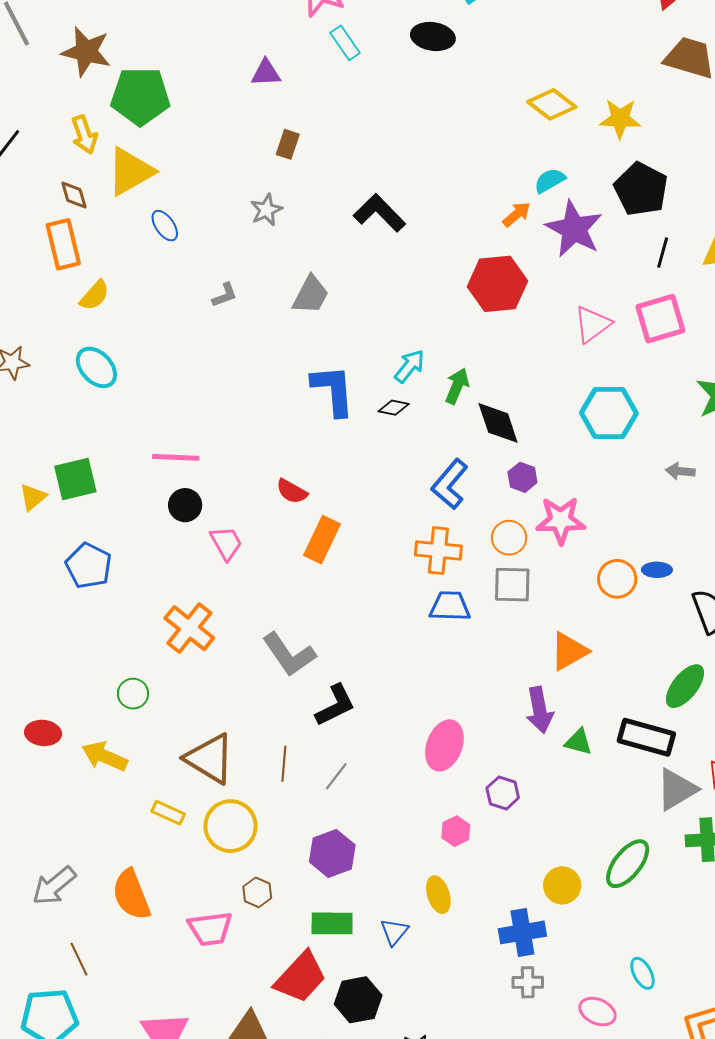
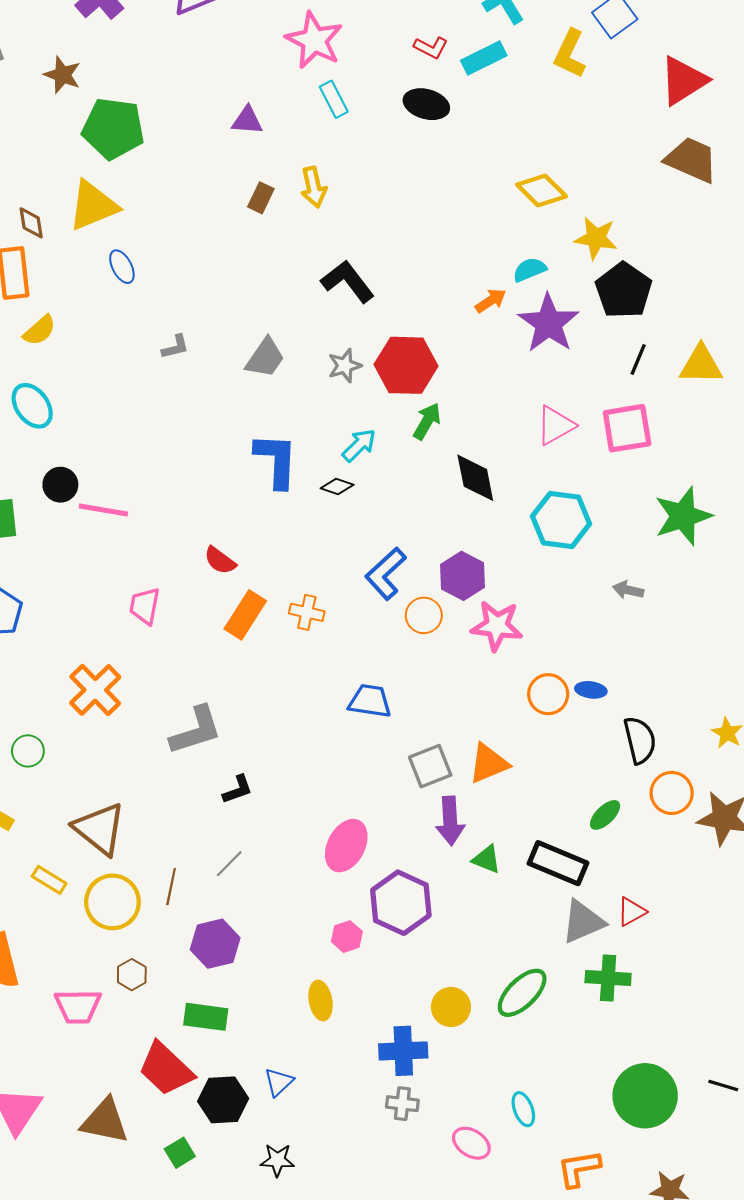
brown star: (86, 52) -> (63, 75), size x0.7
yellow star: (620, 119) -> (596, 238), moved
yellow arrow: (84, 135) -> (314, 187), moved
gray star: (266, 210) -> (345, 366), moved
red hexagon: (497, 284) -> (406, 365), moved
green arrow: (457, 386) -> (427, 421), moved
black diamond: (498, 423) -> (475, 478), moved
purple hexagon: (522, 477) -> (463, 576), size x1.5
black circle: (185, 505) -> (60, 485), moved
orange circle: (509, 538) -> (424, 615), moved
pink trapezoid: (226, 543) -> (145, 606), turned -147
orange cross: (438, 551) -> (307, 612), moved, size x0.7
gray square: (512, 585) -> (430, 766), moved, turned -30
gray L-shape: (289, 654) -> (196, 730), turned -80
green ellipse: (685, 686) -> (605, 815), size x0.7
black L-shape: (335, 705) -> (238, 789), size x0.7
brown line: (284, 764) -> (171, 887), moved
purple hexagon: (503, 793) -> (401, 903), size x1.8
blue triangle: (394, 932) -> (279, 1082), moved
red trapezoid: (300, 977) -> (166, 1069), turned 84

